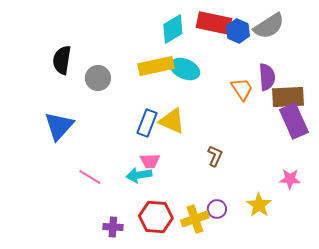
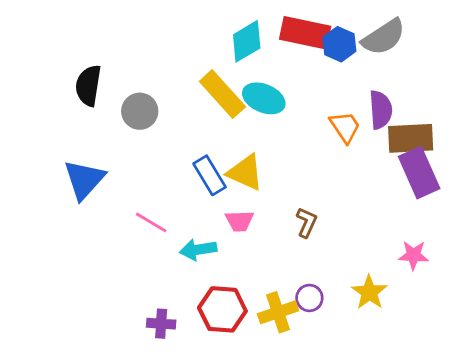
yellow rectangle: (156, 66) -> (222, 94), turned 60
blue rectangle: (147, 123) -> (210, 175), turned -52
pink trapezoid: (150, 161) -> (240, 221), moved
pink line: (90, 177) -> (151, 222), moved

